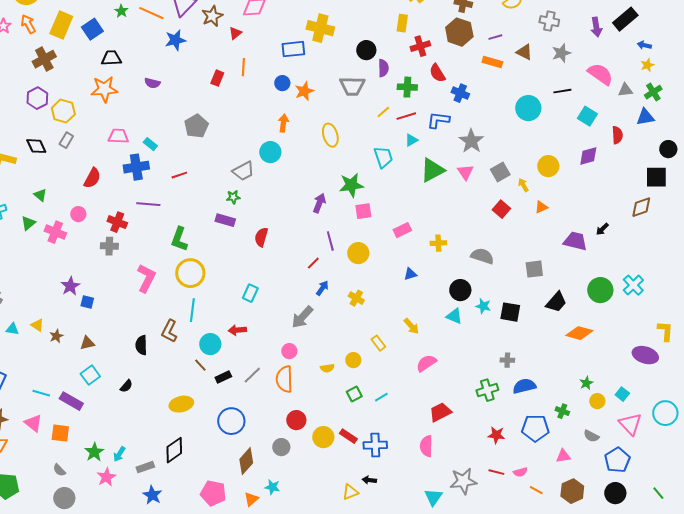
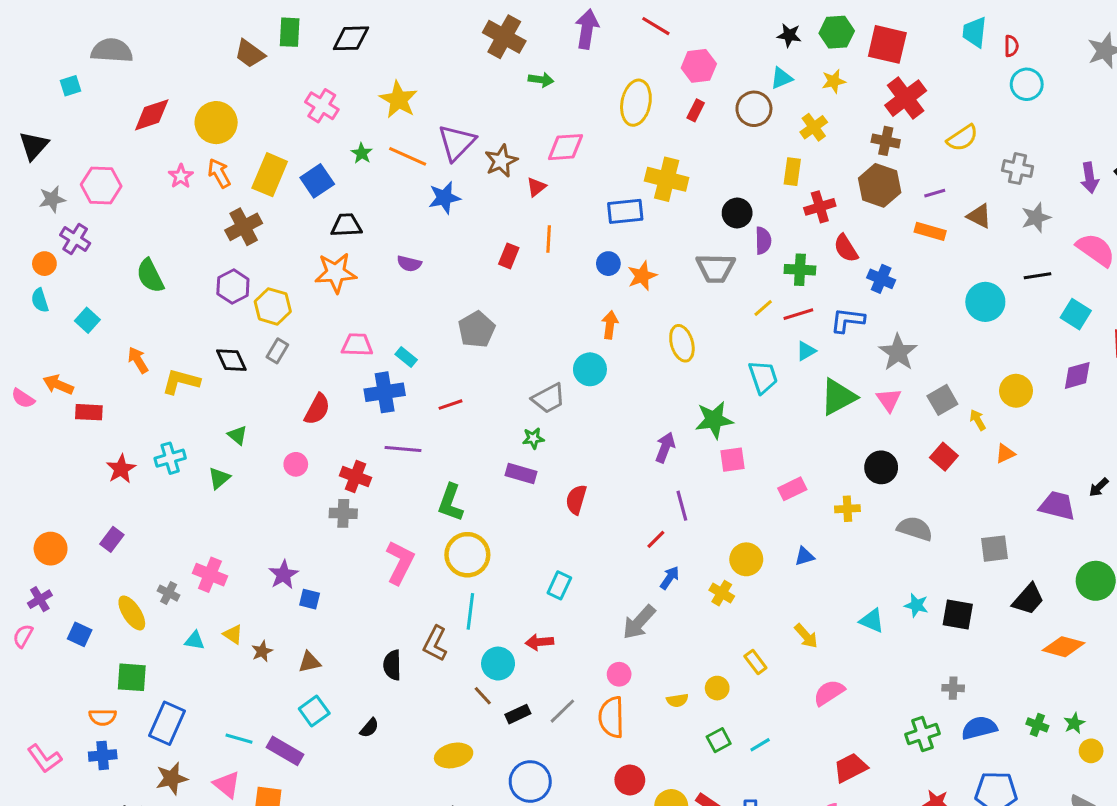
pink cross: (55, 232) -> (210, 575), moved
yellow circle: (358, 253) -> (746, 559), moved
black circle: (460, 290) -> (881, 467), moved
green cross: (562, 411) -> (1037, 725), moved

